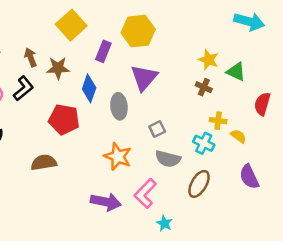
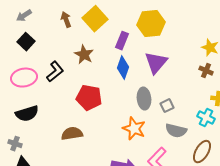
brown arrow: (31, 57) -> (66, 20), moved
brown star: (58, 68) -> (84, 55), turned 30
blue diamond: (89, 88) -> (123, 68), moved
gray ellipse: (119, 106) -> (144, 99), moved

